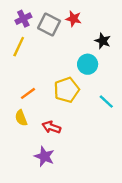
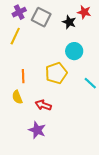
red star: (74, 19) -> (84, 12), moved
black star: (103, 41) -> (69, 22), moved
orange line: (28, 93) -> (23, 76), turned -56

